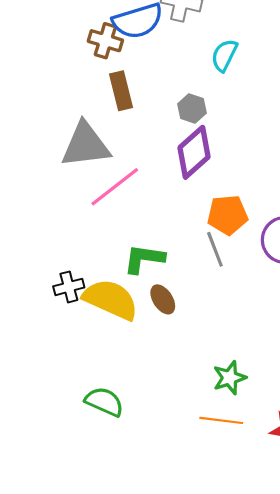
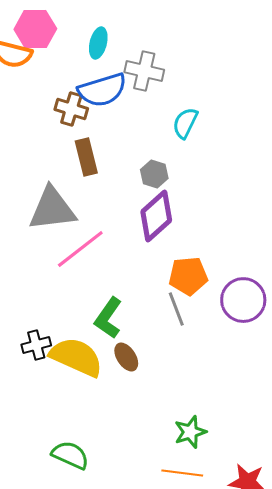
green L-shape: (144, 259) -> (108, 318), turned -63

